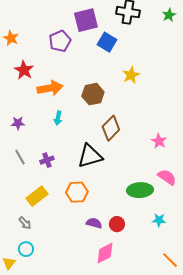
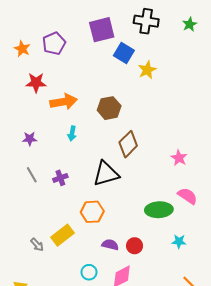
purple pentagon: (60, 41) -> (54, 43), moved
red star: (24, 70) -> (36, 83), turned -30
yellow star: (131, 75) -> (147, 70), moved
yellow rectangle: (37, 196) -> (62, 235), moved
cyan circle: (26, 249) -> (89, 272), moved

